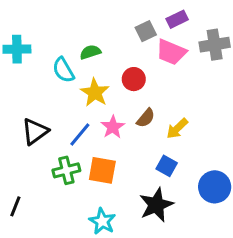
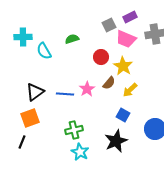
cyan semicircle: (63, 70) -> (44, 51), moved
yellow star: (95, 93) -> (123, 66), moved
blue line: (80, 134) -> (65, 94), turned 54
green cross: (66, 170) -> (74, 130), moved
orange square: (102, 170) -> (30, 118), moved, turned -30

